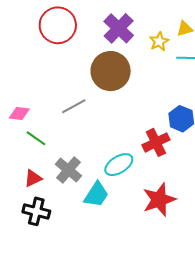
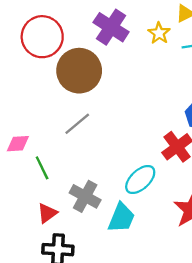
brown circle: (111, 71) -> (79, 71), moved
green line: (36, 138) -> (42, 168), turned 40

